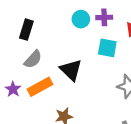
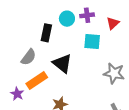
black rectangle: (26, 30) -> (46, 33), moved
purple star: (13, 89) -> (17, 94), moved

